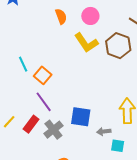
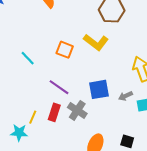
yellow L-shape: (86, 43) -> (96, 42), moved
orange square: (43, 75) -> (65, 50), moved

